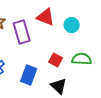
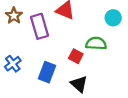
cyan circle: (72, 25) -> (113, 18), moved
green semicircle: (82, 59) -> (96, 43), moved

